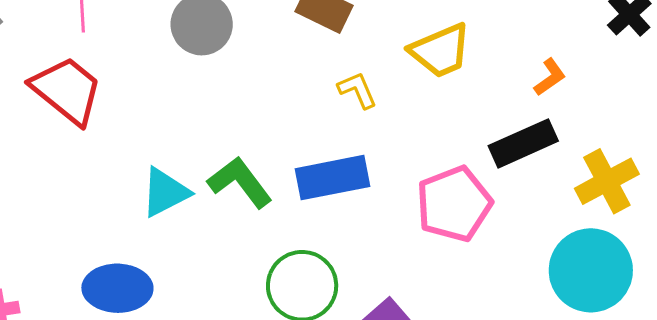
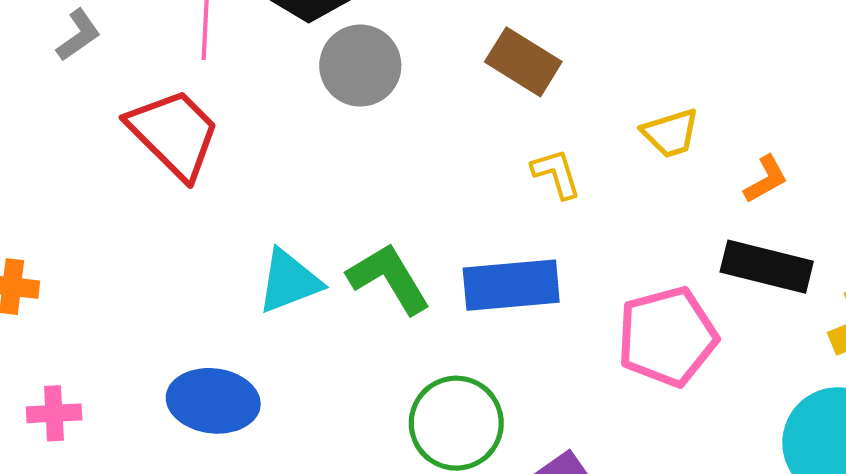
yellow trapezoid: (440, 51) -> (671, 133), size x0.7
orange L-shape: (550, 77) -> (766, 179), moved
black rectangle: (523, 143) -> (767, 267), turned 32

